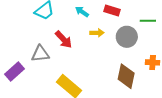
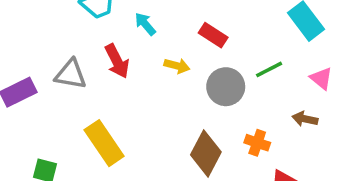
cyan arrow: (82, 12) -> (145, 24), moved
green line: (148, 21) -> (269, 69), turned -42

